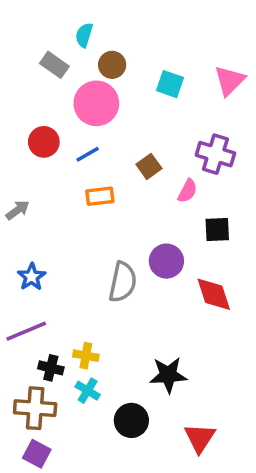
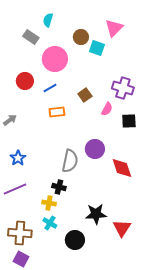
brown circle: (112, 65) -> (81, 37), moved
pink triangle: (230, 81) -> (114, 28), moved
black square: (217, 229) -> (129, 121), moved
black cross: (51, 368) -> (59, 187), moved
red triangle: (200, 438) -> (122, 228), moved

